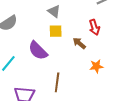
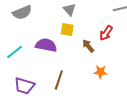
red arrow: (94, 27) -> (106, 33), turned 42
purple semicircle: (38, 51) -> (46, 45), turned 135

